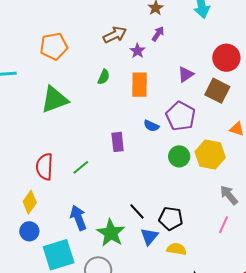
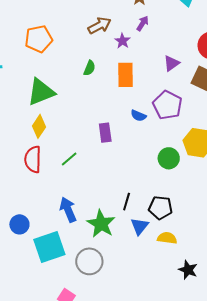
green circle: (179, 156) -> (169, 158), moved
yellow diamond: (30, 202) -> (39, 126), moved
black line: (137, 211) -> (127, 202), turned 60

